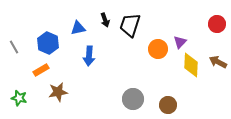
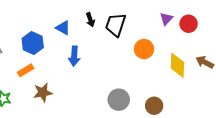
red circle: (217, 24) -> (189, 24), moved
blue triangle: (78, 28) -> (63, 28), turned 42
purple triangle: (180, 42) -> (166, 19), moved

